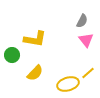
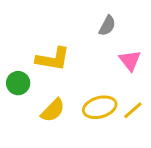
gray semicircle: (82, 21) -> (107, 26), moved
yellow ellipse: (68, 84) -> (100, 107), moved

